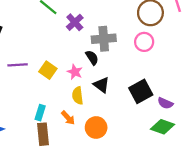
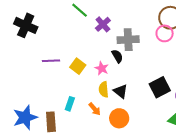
pink circle: (144, 42) -> (165, 33), moved
black triangle: (102, 85) -> (121, 91), moved
brown rectangle: (43, 134) -> (51, 122), moved

